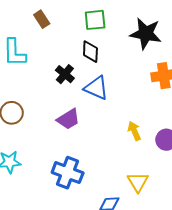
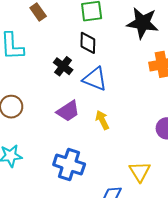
yellow arrow: (134, 131) -> (102, 120), moved

